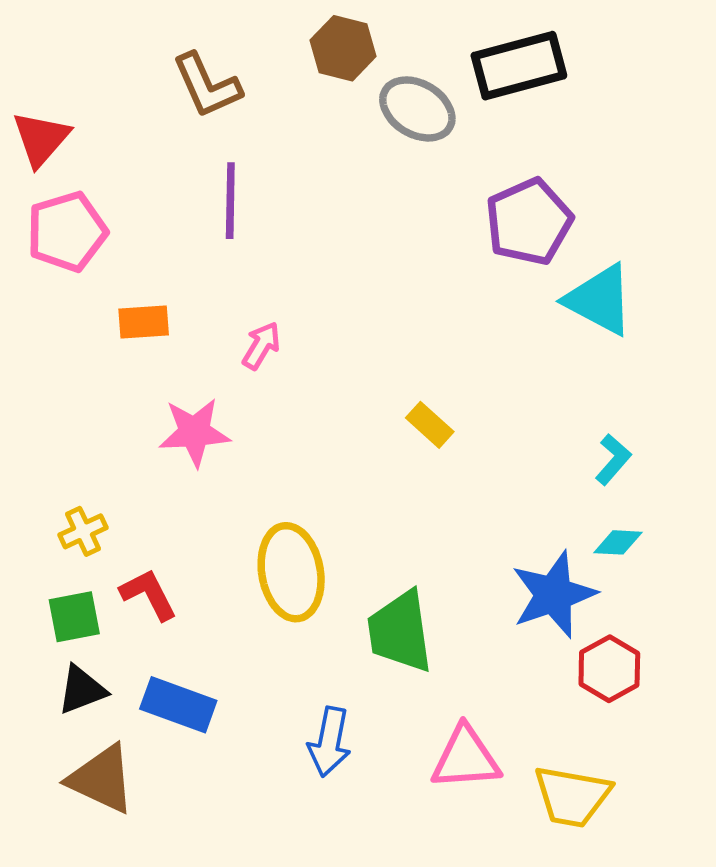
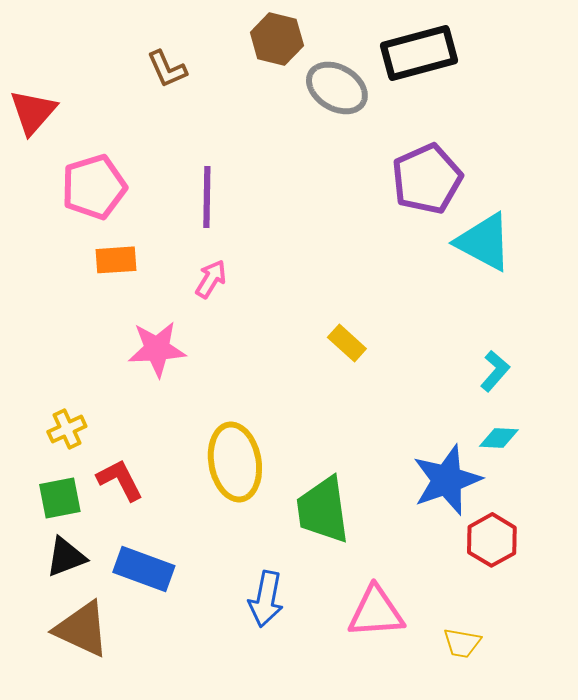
brown L-shape: (207, 85) -> (167, 69), size x0.7
purple line: (230, 201) -> (207, 197), moved
pink pentagon: (67, 232) -> (94, 187), moved
yellow trapezoid: (572, 796) -> (462, 643), size x0.6

